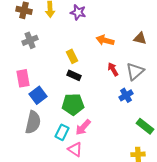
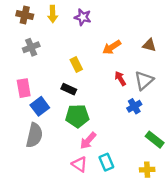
orange arrow: (105, 40) -> (112, 47), turned -48
black rectangle: (74, 75) -> (69, 89), moved
cyan rectangle: (62, 132) -> (106, 162), moved, turned -49

